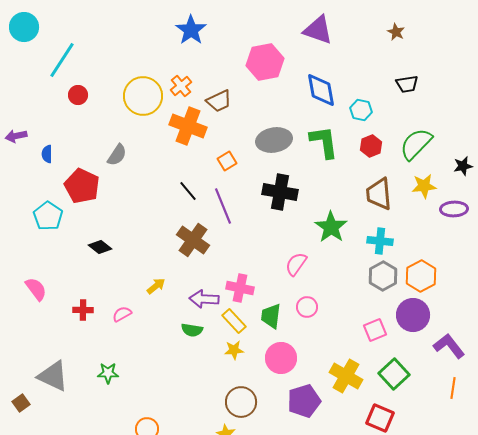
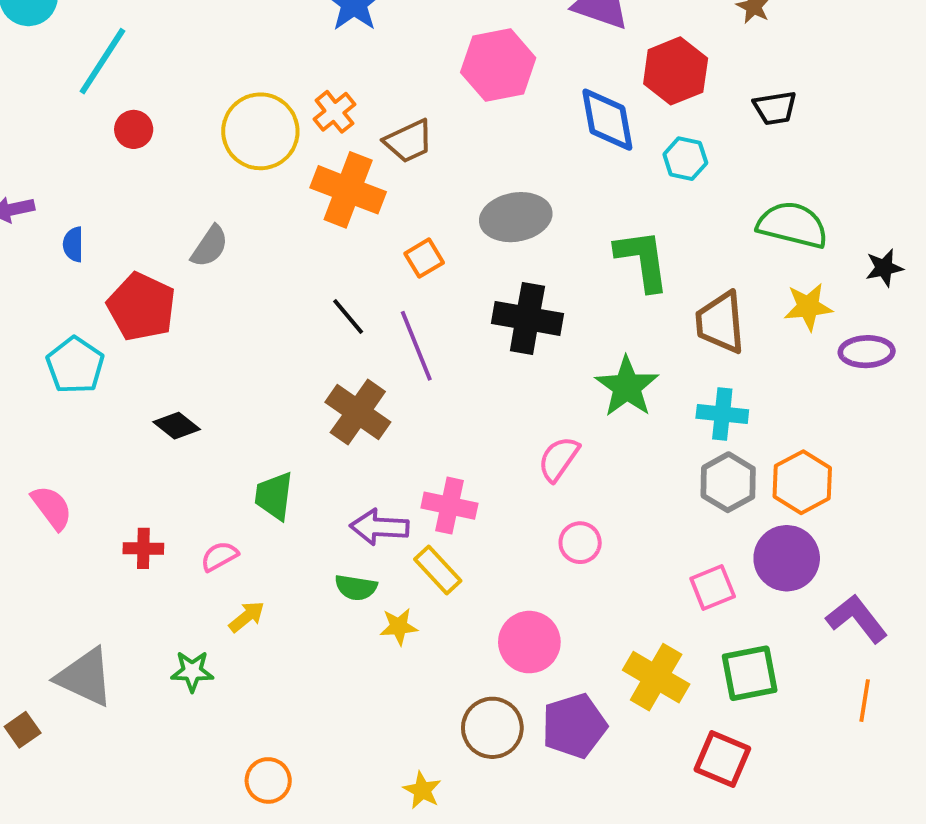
green L-shape: (324, 142) -> (642, 260), moved
green semicircle: (416, 144) -> (793, 225), turned 60
red hexagon: (371, 146) -> (676, 71), moved, size x1.5
yellow arrow: (156, 286) -> (247, 617), moved
green trapezoid: (271, 316) -> (274, 496), moved
yellow star: (234, 350) -> (399, 626), moved
green square: (394, 374) -> (750, 673), turned 32
brown circle: (241, 402) -> (492, 728), moved

